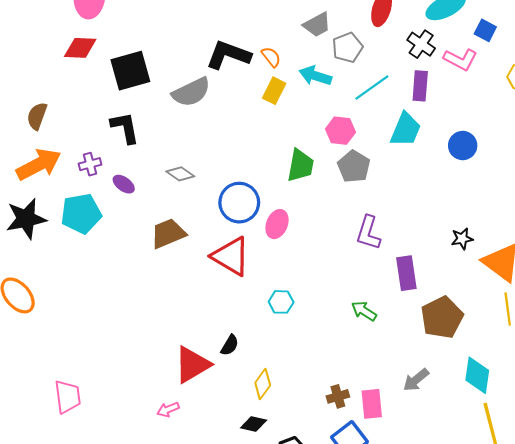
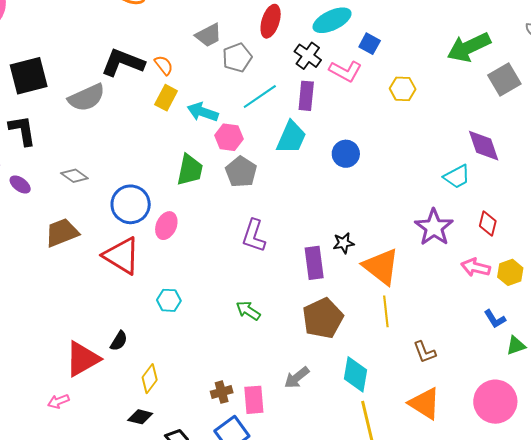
cyan arrow: (315, 76) -> (203, 112), moved
purple rectangle: (406, 273) -> (314, 263), moved

